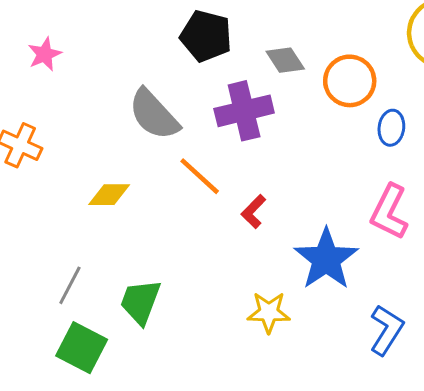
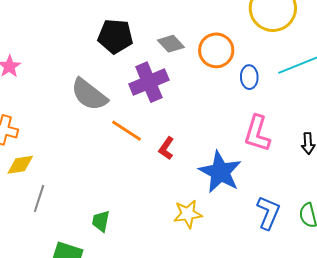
yellow diamond: (109, 195) -> (20, 165), moved
gray line: (70, 285) -> (39, 198), moved
green trapezoid: (140, 302) -> (101, 221), size x0.7

